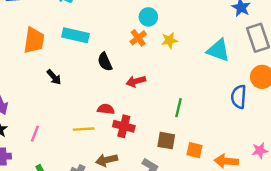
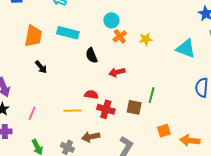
cyan circle: (148, 17) -> (111, 20), moved
black arrow: (54, 77) -> (41, 67), moved
brown square: (166, 141) -> (134, 107), moved
orange square: (195, 150) -> (164, 131), turned -32

